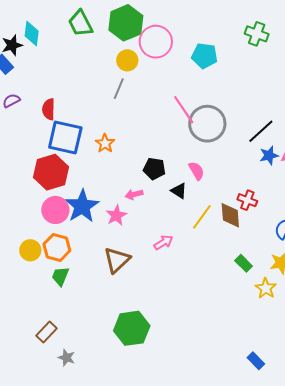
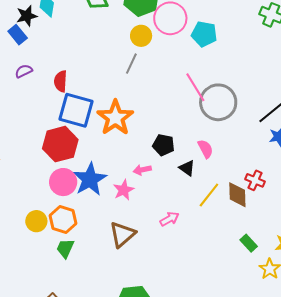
cyan pentagon: (205, 56) -> (204, 34), moved
orange star: (105, 143) -> (115, 118), size x1.8

